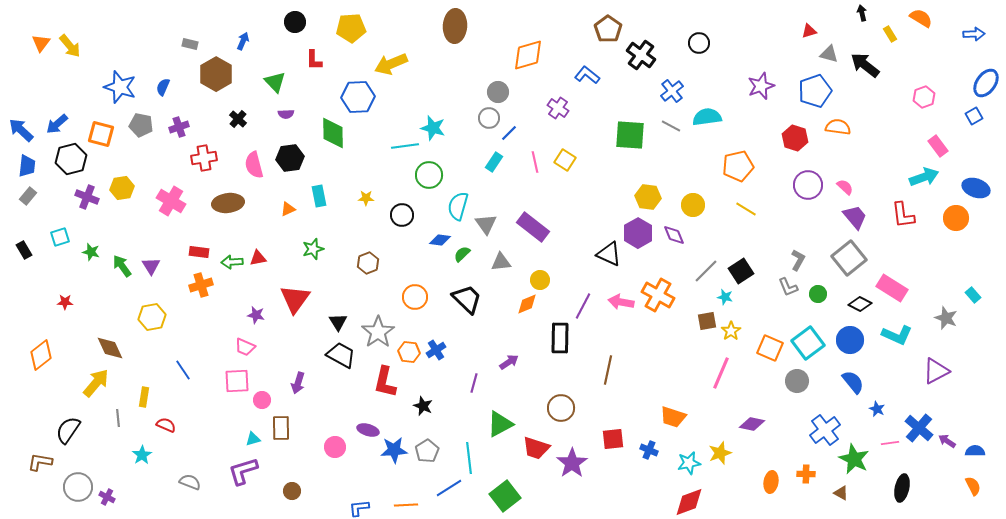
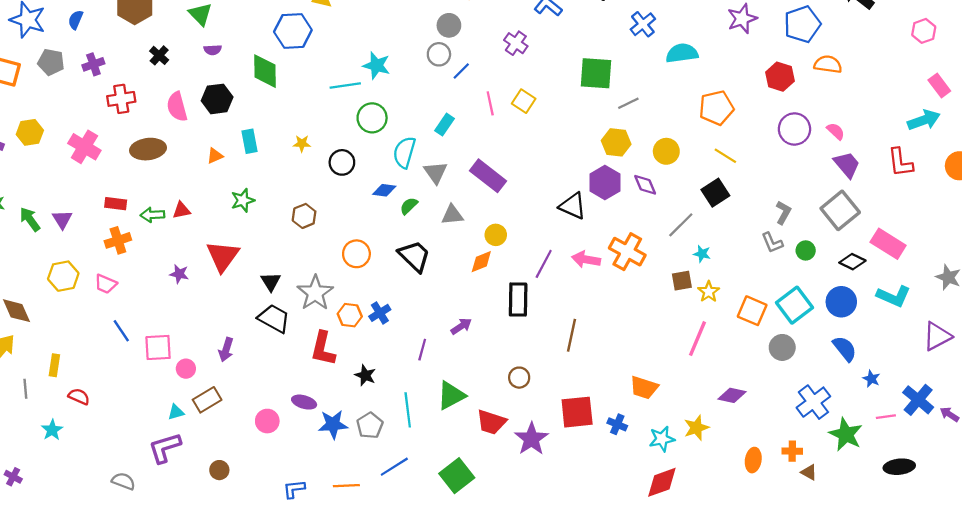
gray line: (671, 126) -> (628, 103), moved, turned -54
cyan rectangle: (494, 162) -> (444, 125), moved
black square: (741, 271) -> (715, 193), moved
pink trapezoid: (245, 347) -> (106, 284), moved
blue line: (183, 370) -> (121, 331), moved
brown circle: (561, 408) -> (519, 378), size x0.7
brown rectangle: (281, 428) -> (207, 400), turned 60
red square: (613, 439) -> (577, 412), size x1.4
cyan line: (469, 458) -> (408, 410), moved
gray semicircle: (190, 482) -> (123, 481), moved
black ellipse: (902, 488) -> (899, 467), turned 72
brown triangle: (841, 493) -> (809, 472), moved

